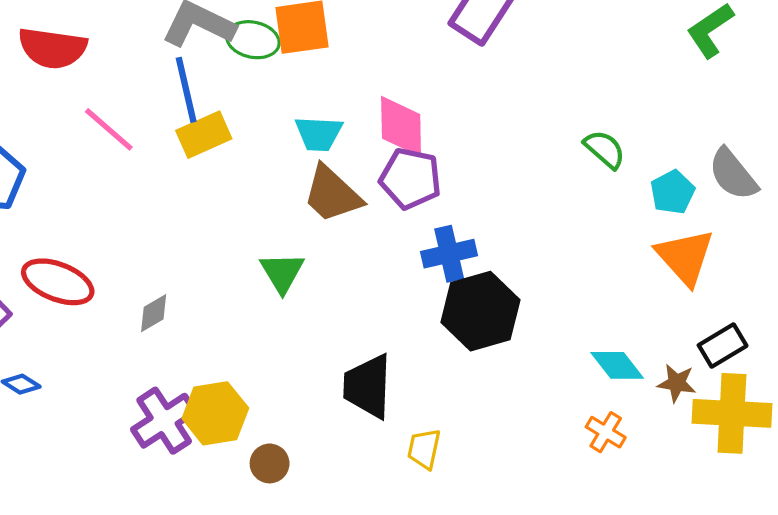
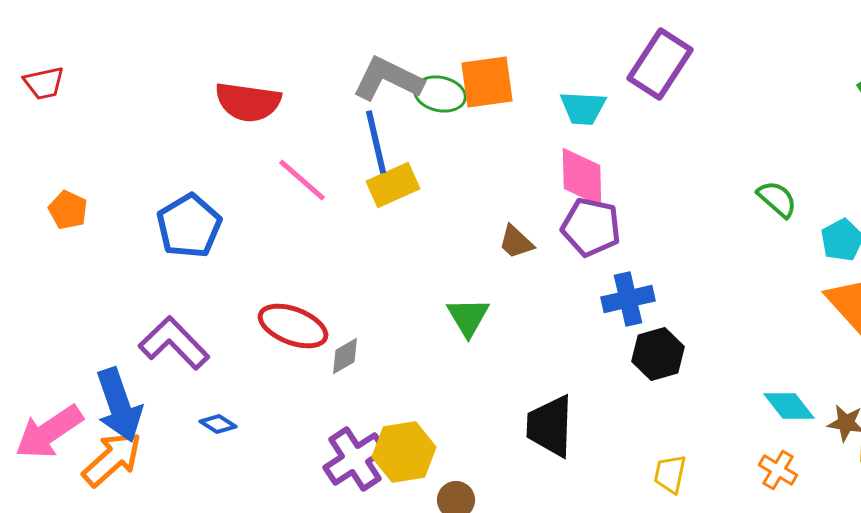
cyan trapezoid: (319, 134) -> (583, 108), moved
brown trapezoid: (332, 194) -> (516, 242), size x0.6
red ellipse: (58, 282) -> (293, 326), moved
black hexagon: (480, 311) -> (658, 354), size x0.7
yellow trapezoid: (424, 449) -> (670, 474), moved

